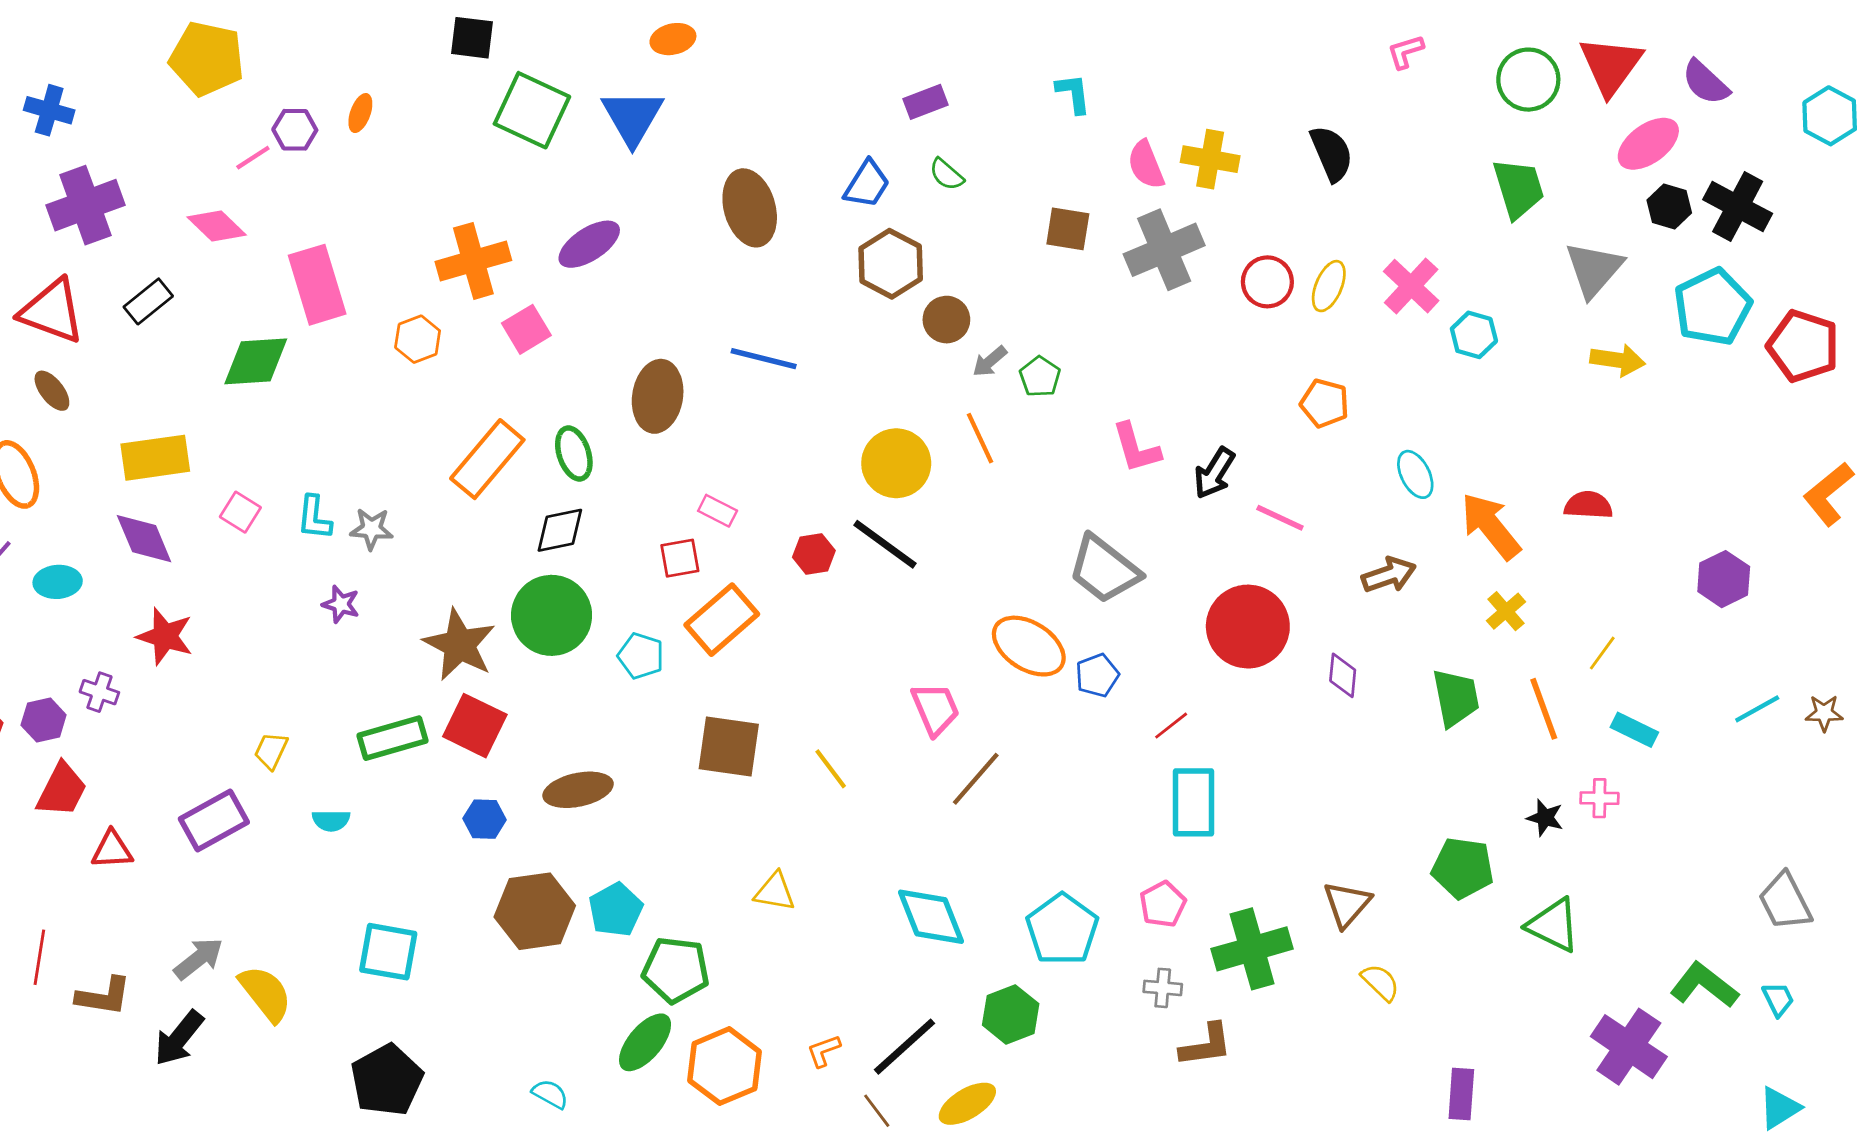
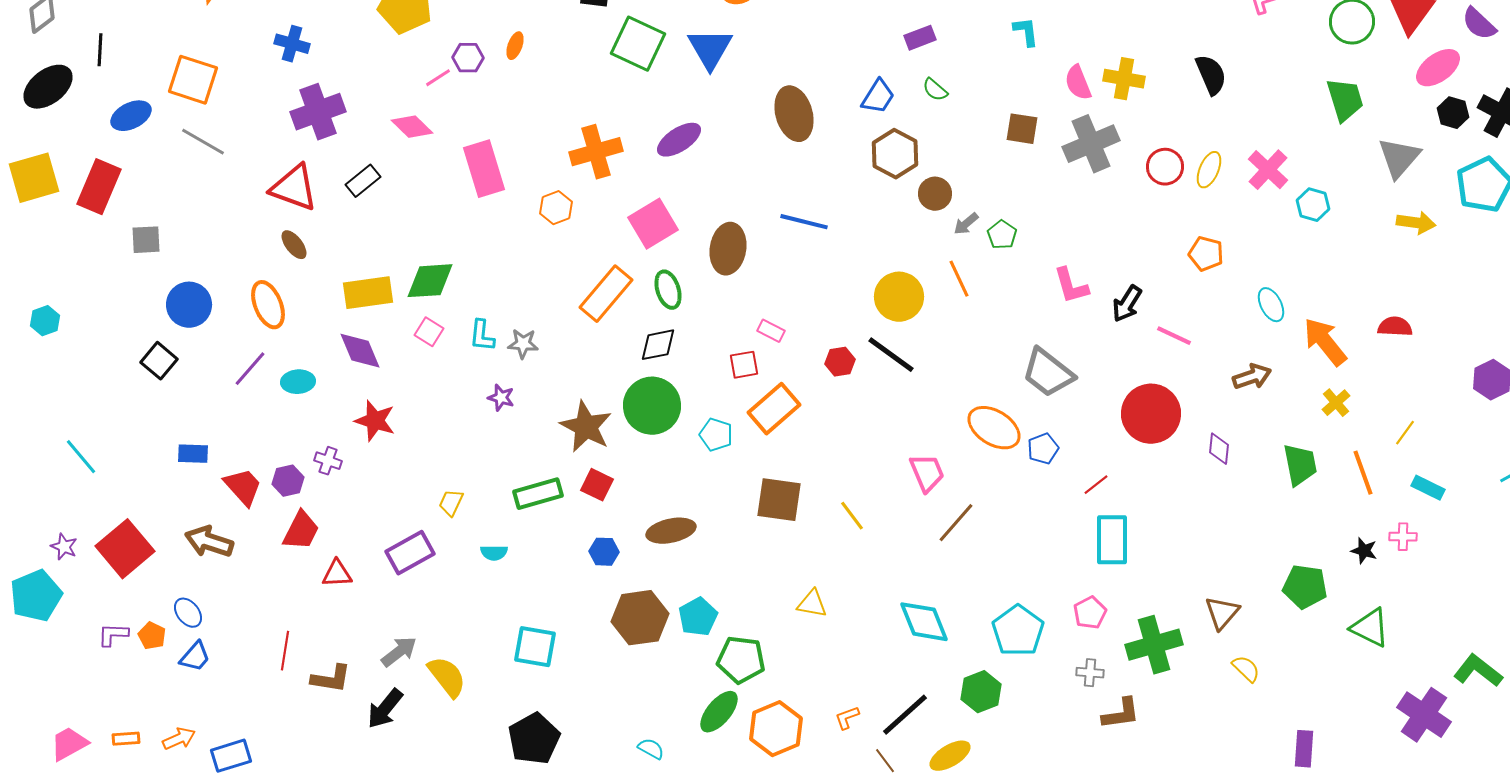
pink square: (526, 329) -> (653, 224), moved, size x1.4
green diamond: (256, 361) -> (430, 281), moved
red square: (475, 726) -> (597, 485), size x0.7

